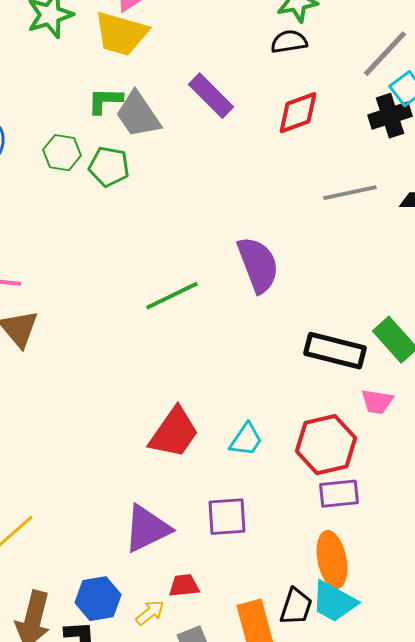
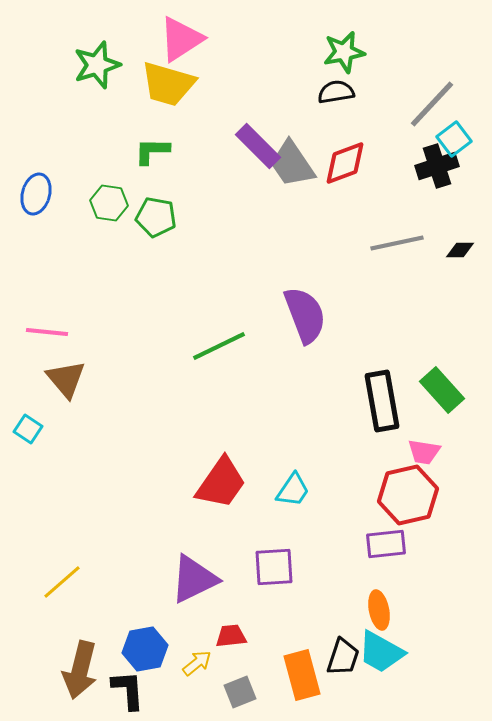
gray trapezoid: (138, 115) -> (292, 164), moved
black rectangle: (335, 351) -> (382, 401), turned 66
red hexagon: (326, 445) -> (408, 495), moved
orange ellipse: (332, 560) -> (379, 610), size x0.7

